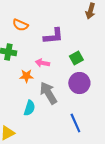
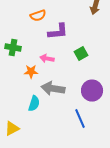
orange semicircle: (20, 25) -> (38, 16), moved, turned -42
purple circle: (79, 83) -> (92, 91), moved
gray arrow: (48, 93) -> (53, 89), turned -50

